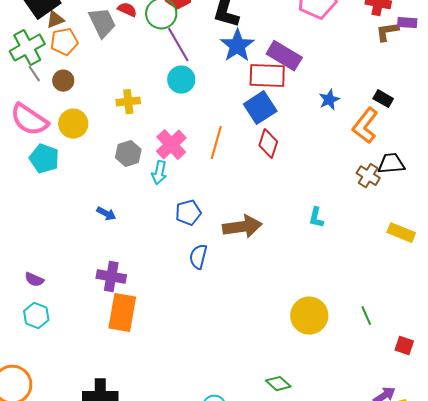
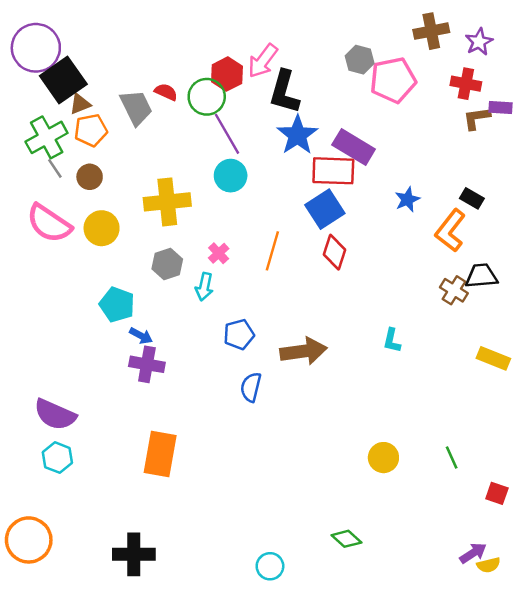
yellow cross: (128, 102) -> (167, 202), size x1.6
pink cross: (171, 145) -> (219, 253), size x0.6
cyan pentagon: (44, 159) -> (117, 305), moved
purple cross: (111, 277) -> (147, 364), moved
purple semicircle: (34, 280) -> (55, 415), size x1.8
yellow circle: (309, 316) -> (383, 458), size x0.7

